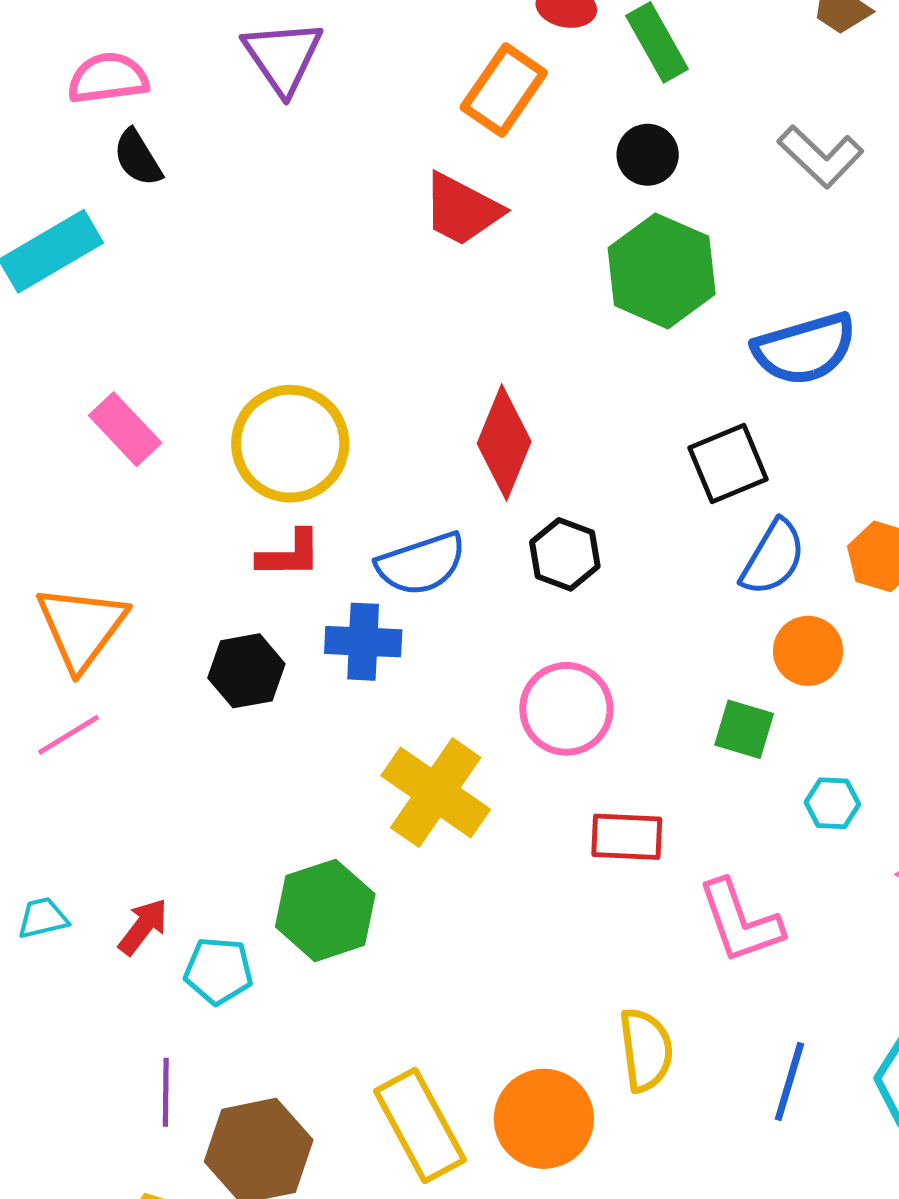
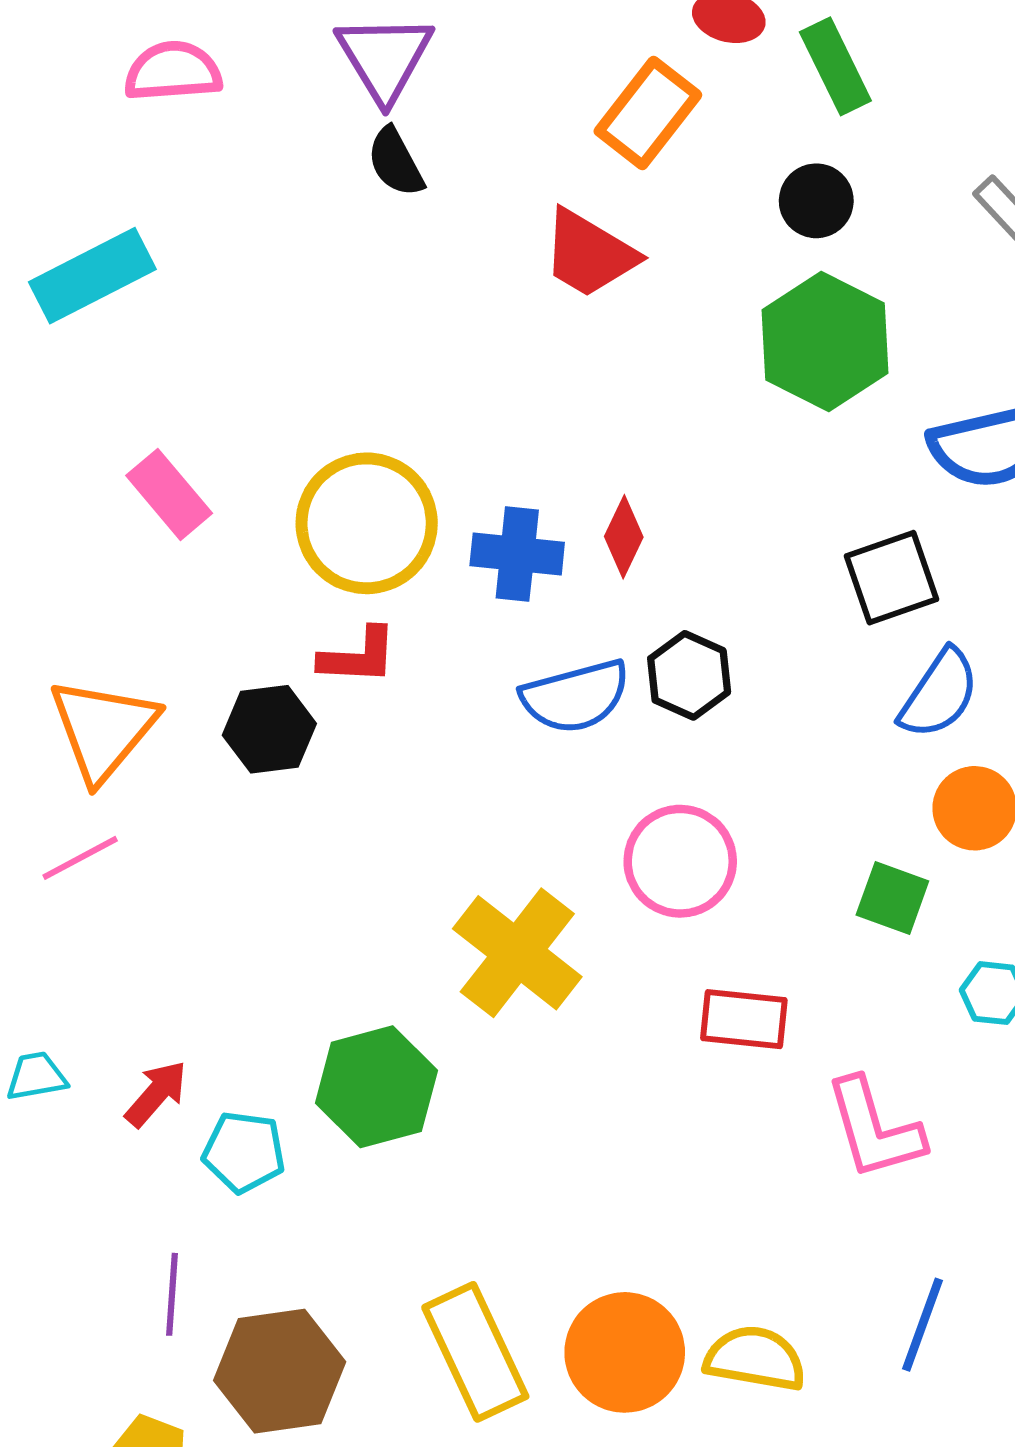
black semicircle: (138, 158) -> (396, 162), moved
red diamond: (504, 443) -> (624, 537), size x0.6
blue semicircle: (421, 564) -> (575, 696), moved
blue cross: (363, 642) -> (517, 554), moved
black hexagon: (246, 671) -> (269, 729), moved
yellow semicircle: (646, 1050) -> (755, 1358), moved, turned -76

